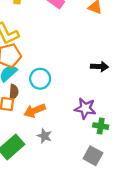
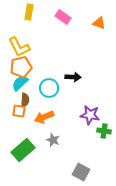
black arrow: (100, 67) -> (73, 77), moved
gray square: (93, 156) -> (81, 172), moved

